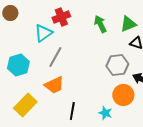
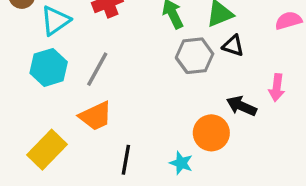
cyan triangle: (43, 33) -> (55, 21), moved
cyan hexagon: (18, 65) -> (49, 67), moved
gray hexagon: (117, 65) -> (195, 56), moved

